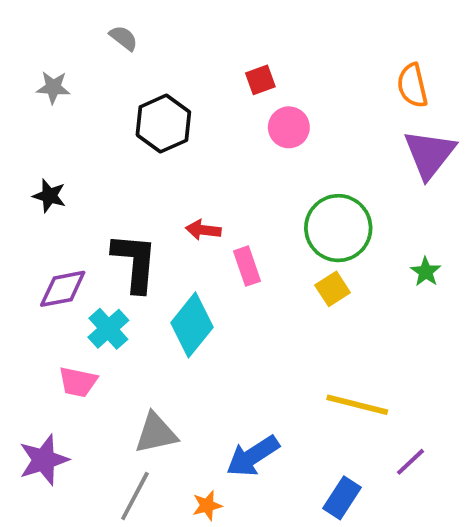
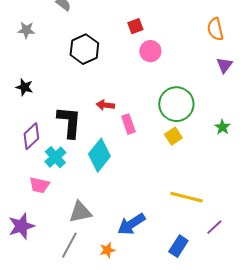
purple triangle: (429, 154) -> (224, 65), size x0.6
purple diamond: (63, 289) -> (31, 136), turned -32

